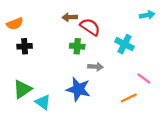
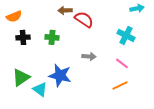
cyan cross: (125, 44) -> (126, 35), moved
green cross: (77, 46) -> (52, 37), moved
pink line: (144, 78) -> (122, 63), moved
blue star: (78, 89) -> (60, 75), moved

